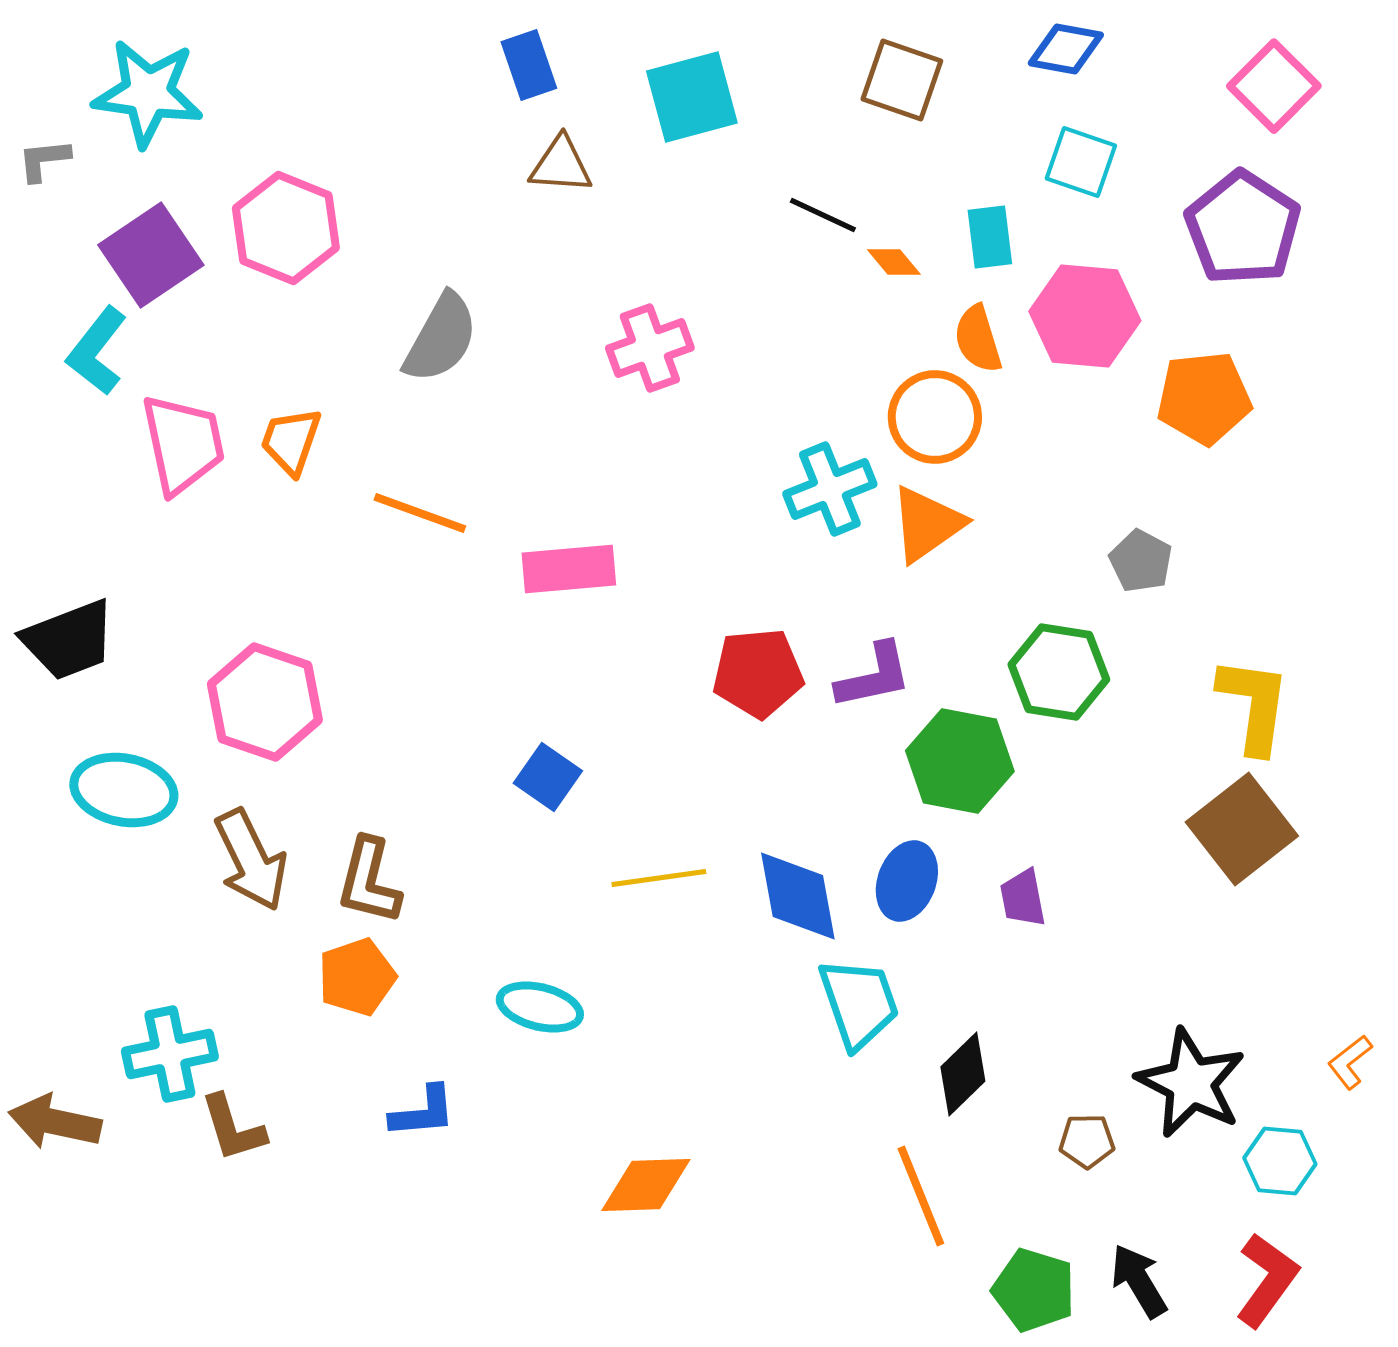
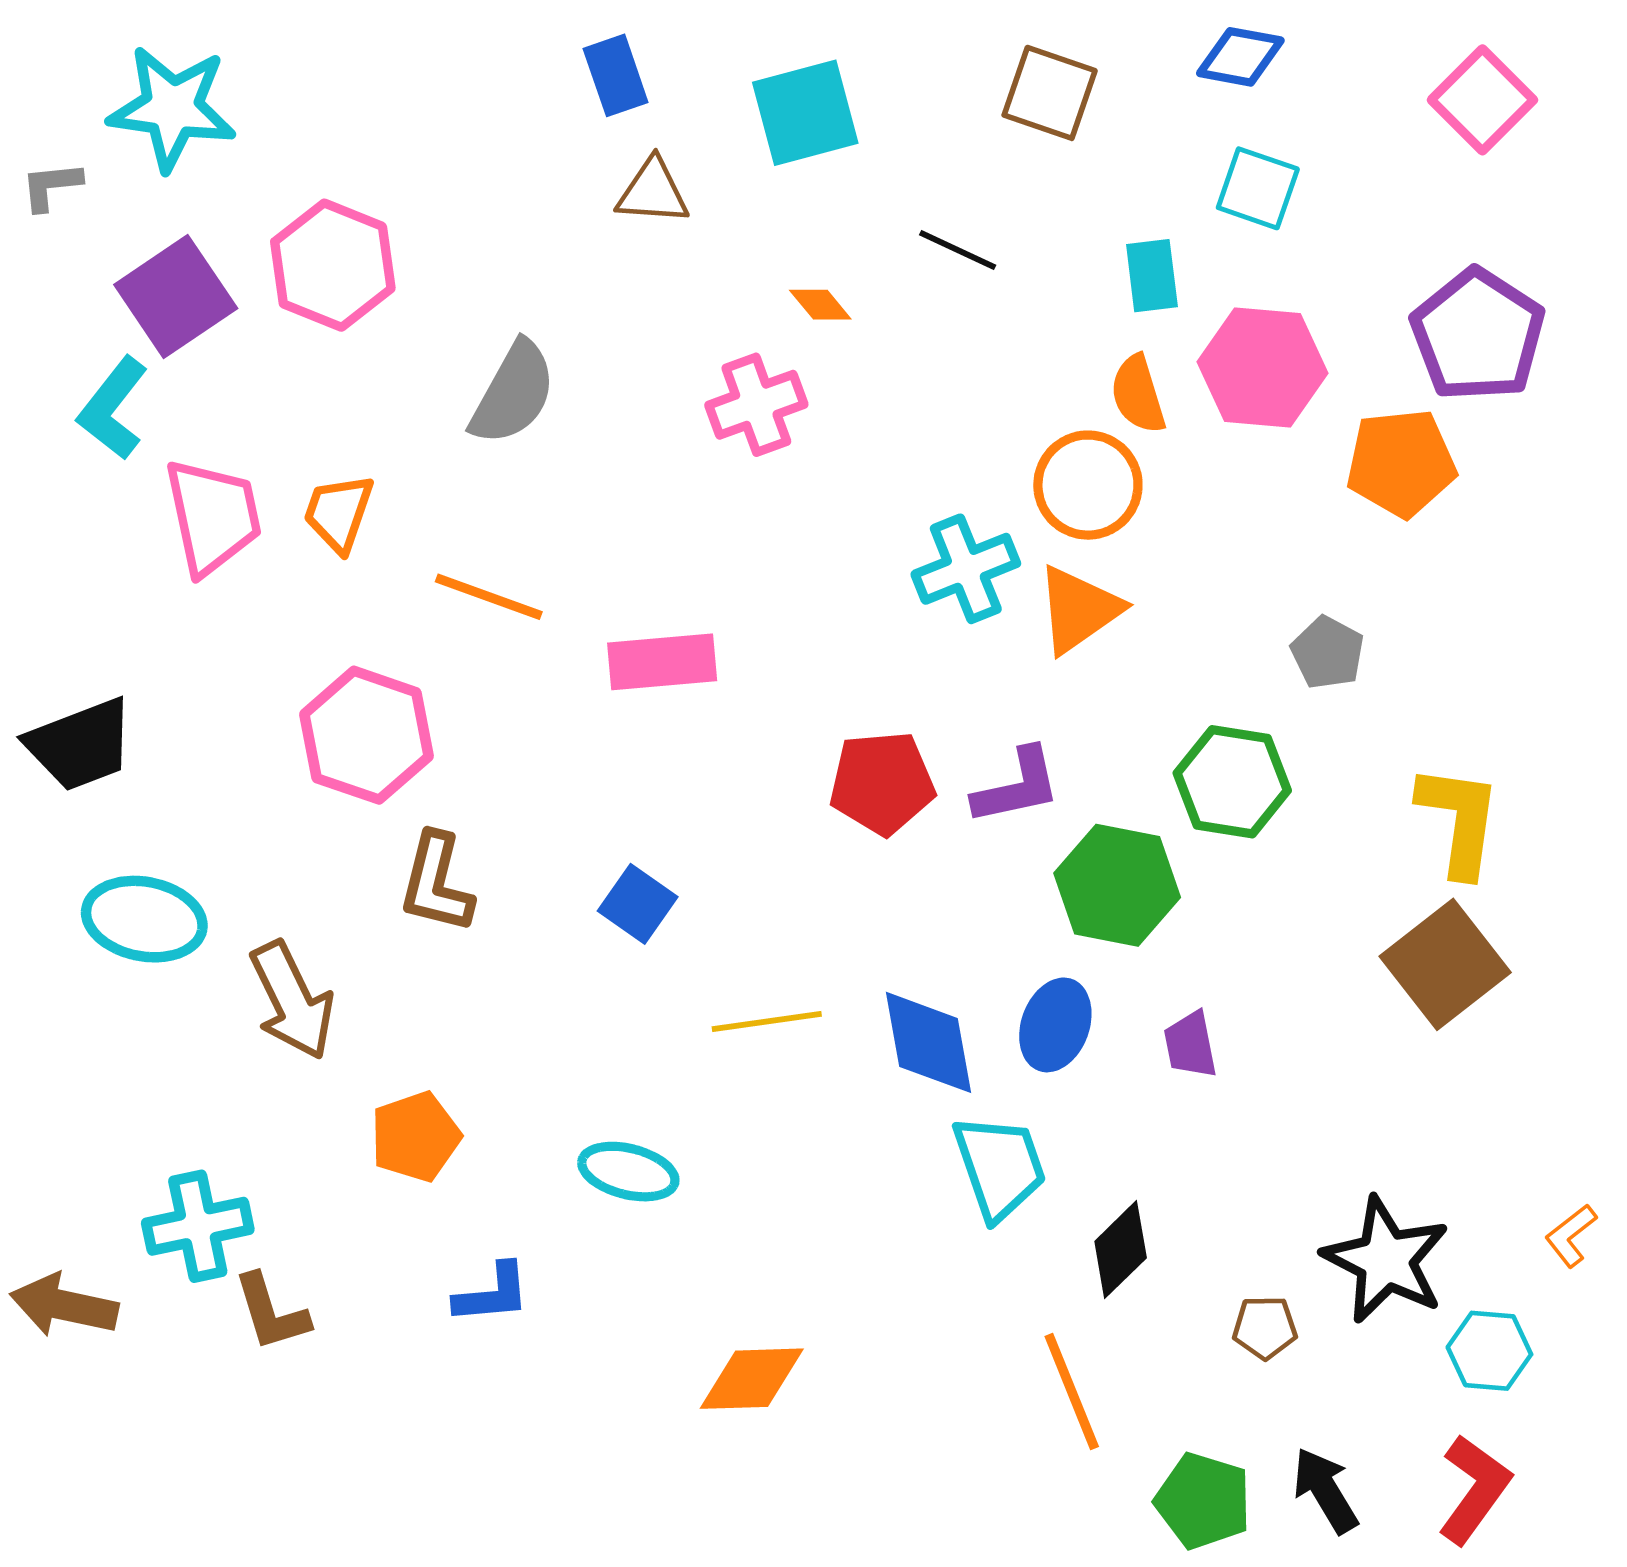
purple pentagon: (1243, 228) -> (1478, 335), moved
orange diamond: (894, 262) -> (820, 305), moved
pink hexagon: (265, 702) -> (367, 735), moved
brown L-shape: (369, 881) -> (436, 883), moved

